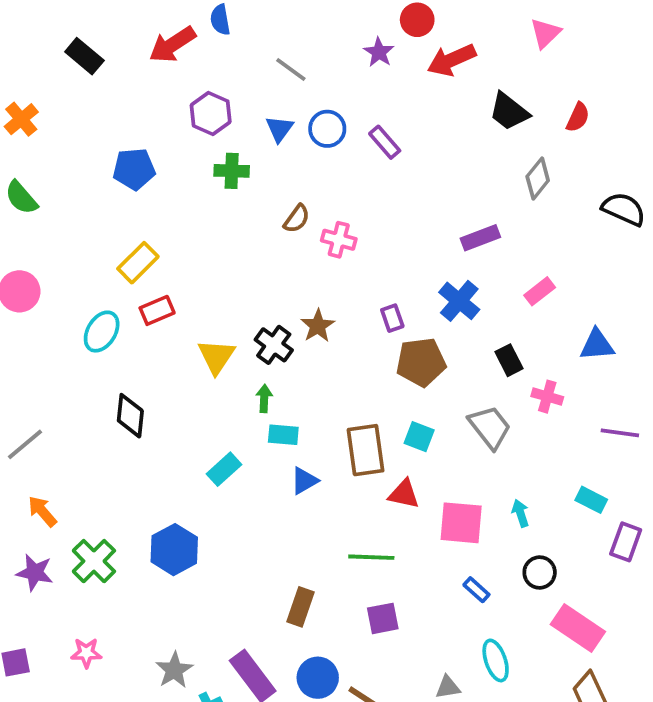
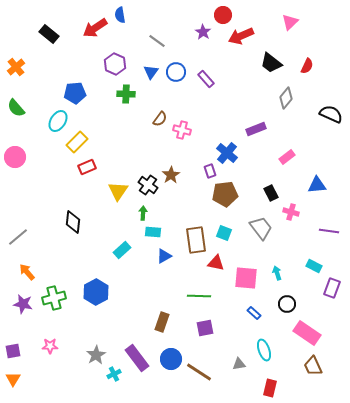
blue cross: (459, 301) -> (227, 153), moved
cyan ellipse: (102, 332) -> (58, 121), moved
green cross: (94, 561) -> (54, 298), turned 30

